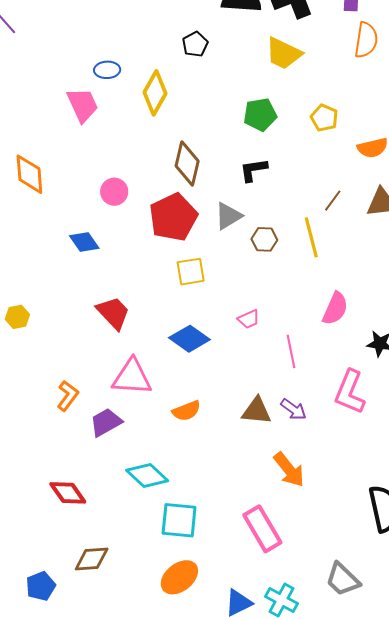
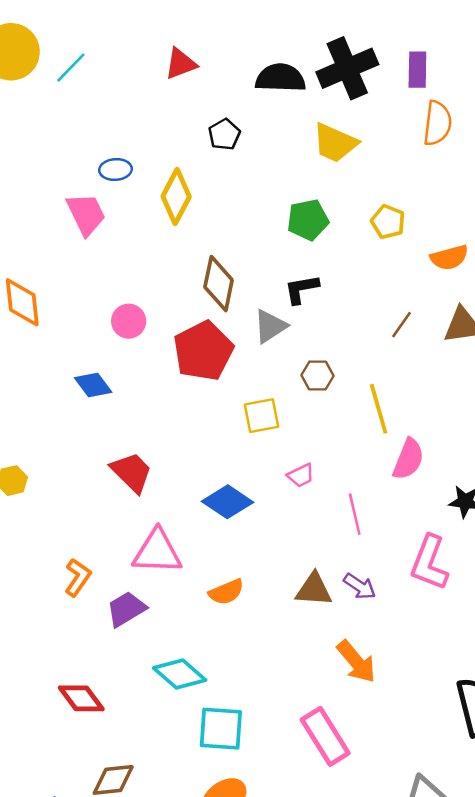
gray triangle: (228, 216) -> (270, 326), moved
yellow line: (311, 237) -> (379, 409), moved
yellow square: (191, 272) -> (262, 416), moved

